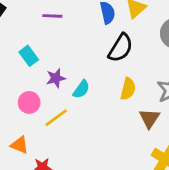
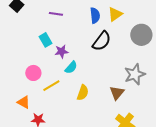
cyan rectangle: (29, 56) -> (46, 40), moved
purple star: (56, 78) -> (62, 51), moved
yellow semicircle: (128, 89) -> (83, 93), moved

